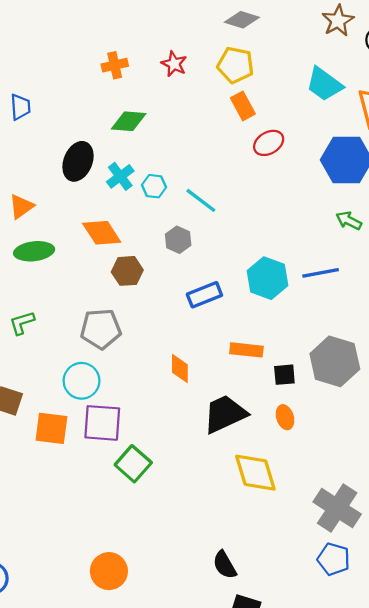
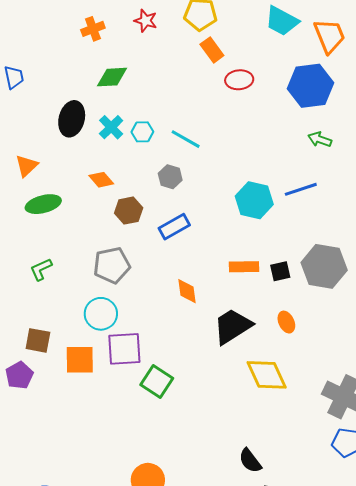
red ellipse: (269, 143) -> (239, 80), turned 32
orange diamond: (102, 233) -> (101, 180), size x0.7
blue rectangle: (204, 295) -> (174, 227), moved
black square: (284, 375) -> (280, 271), moved

